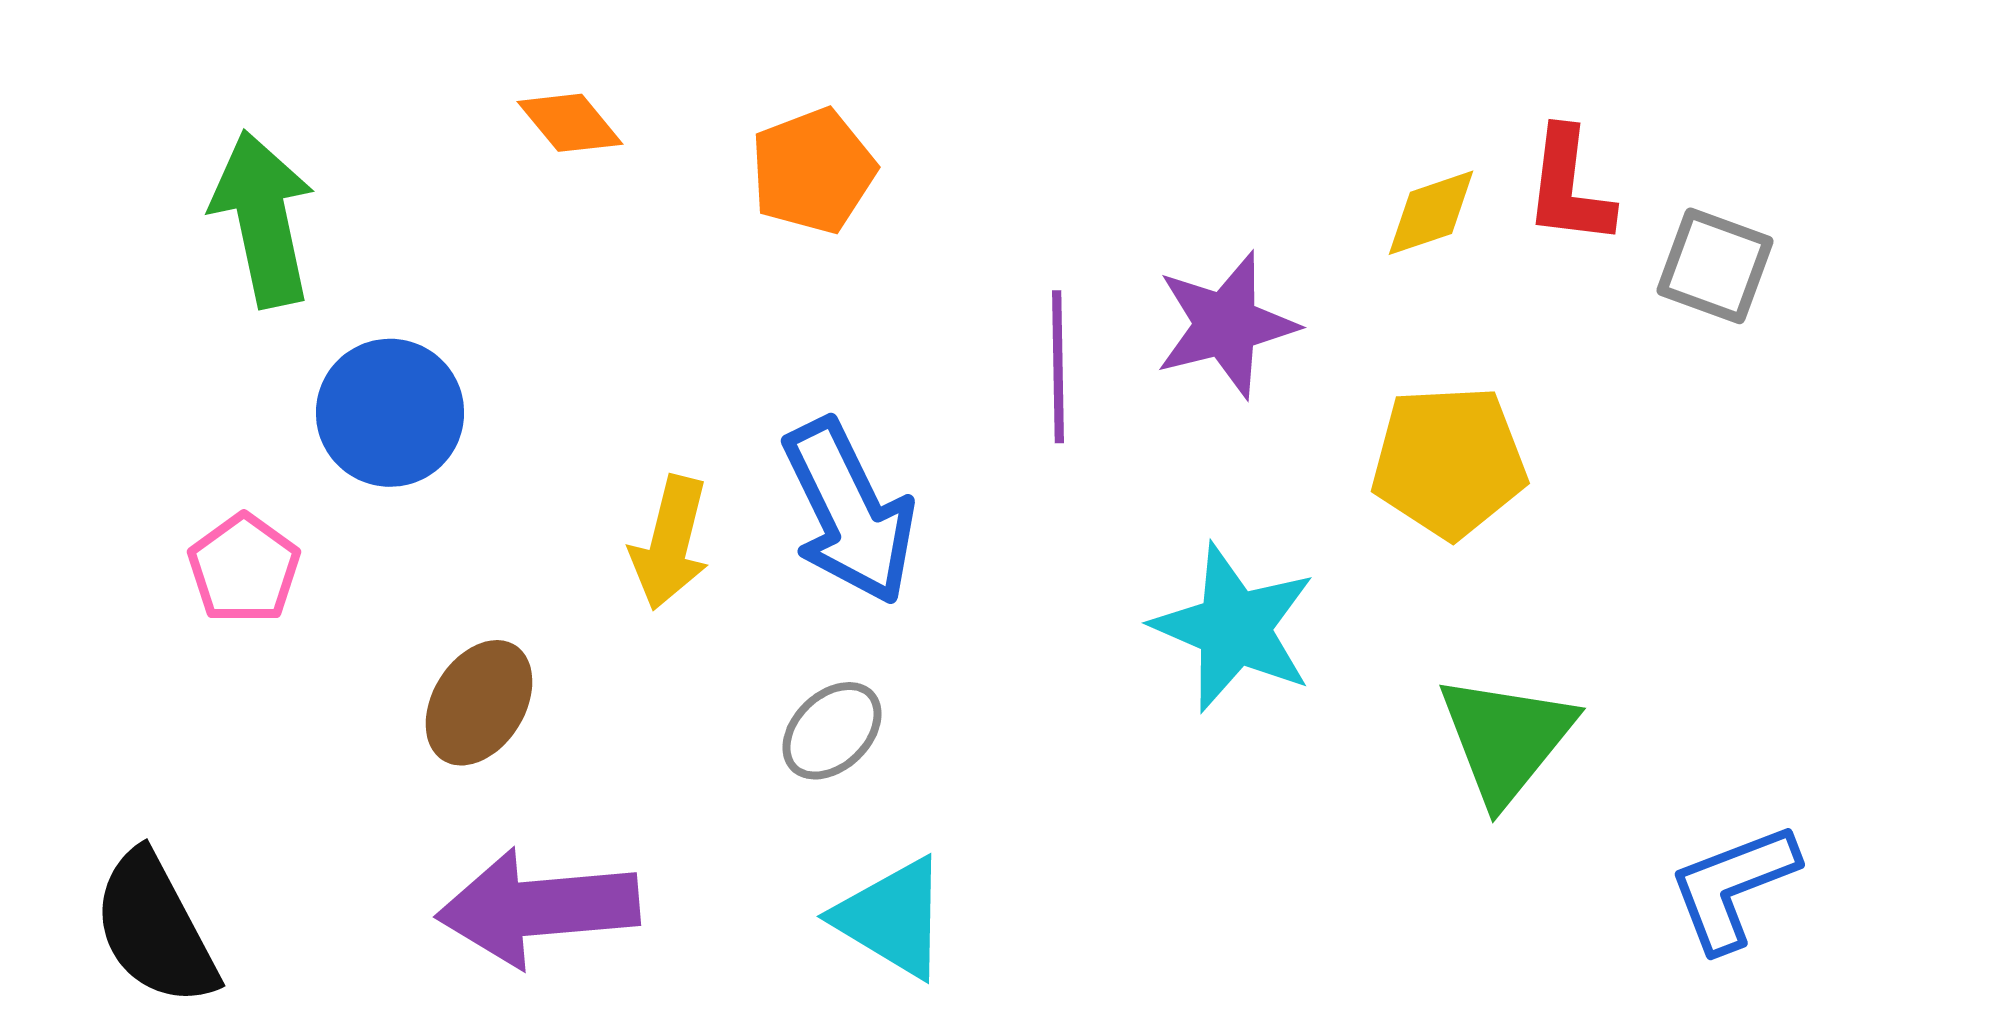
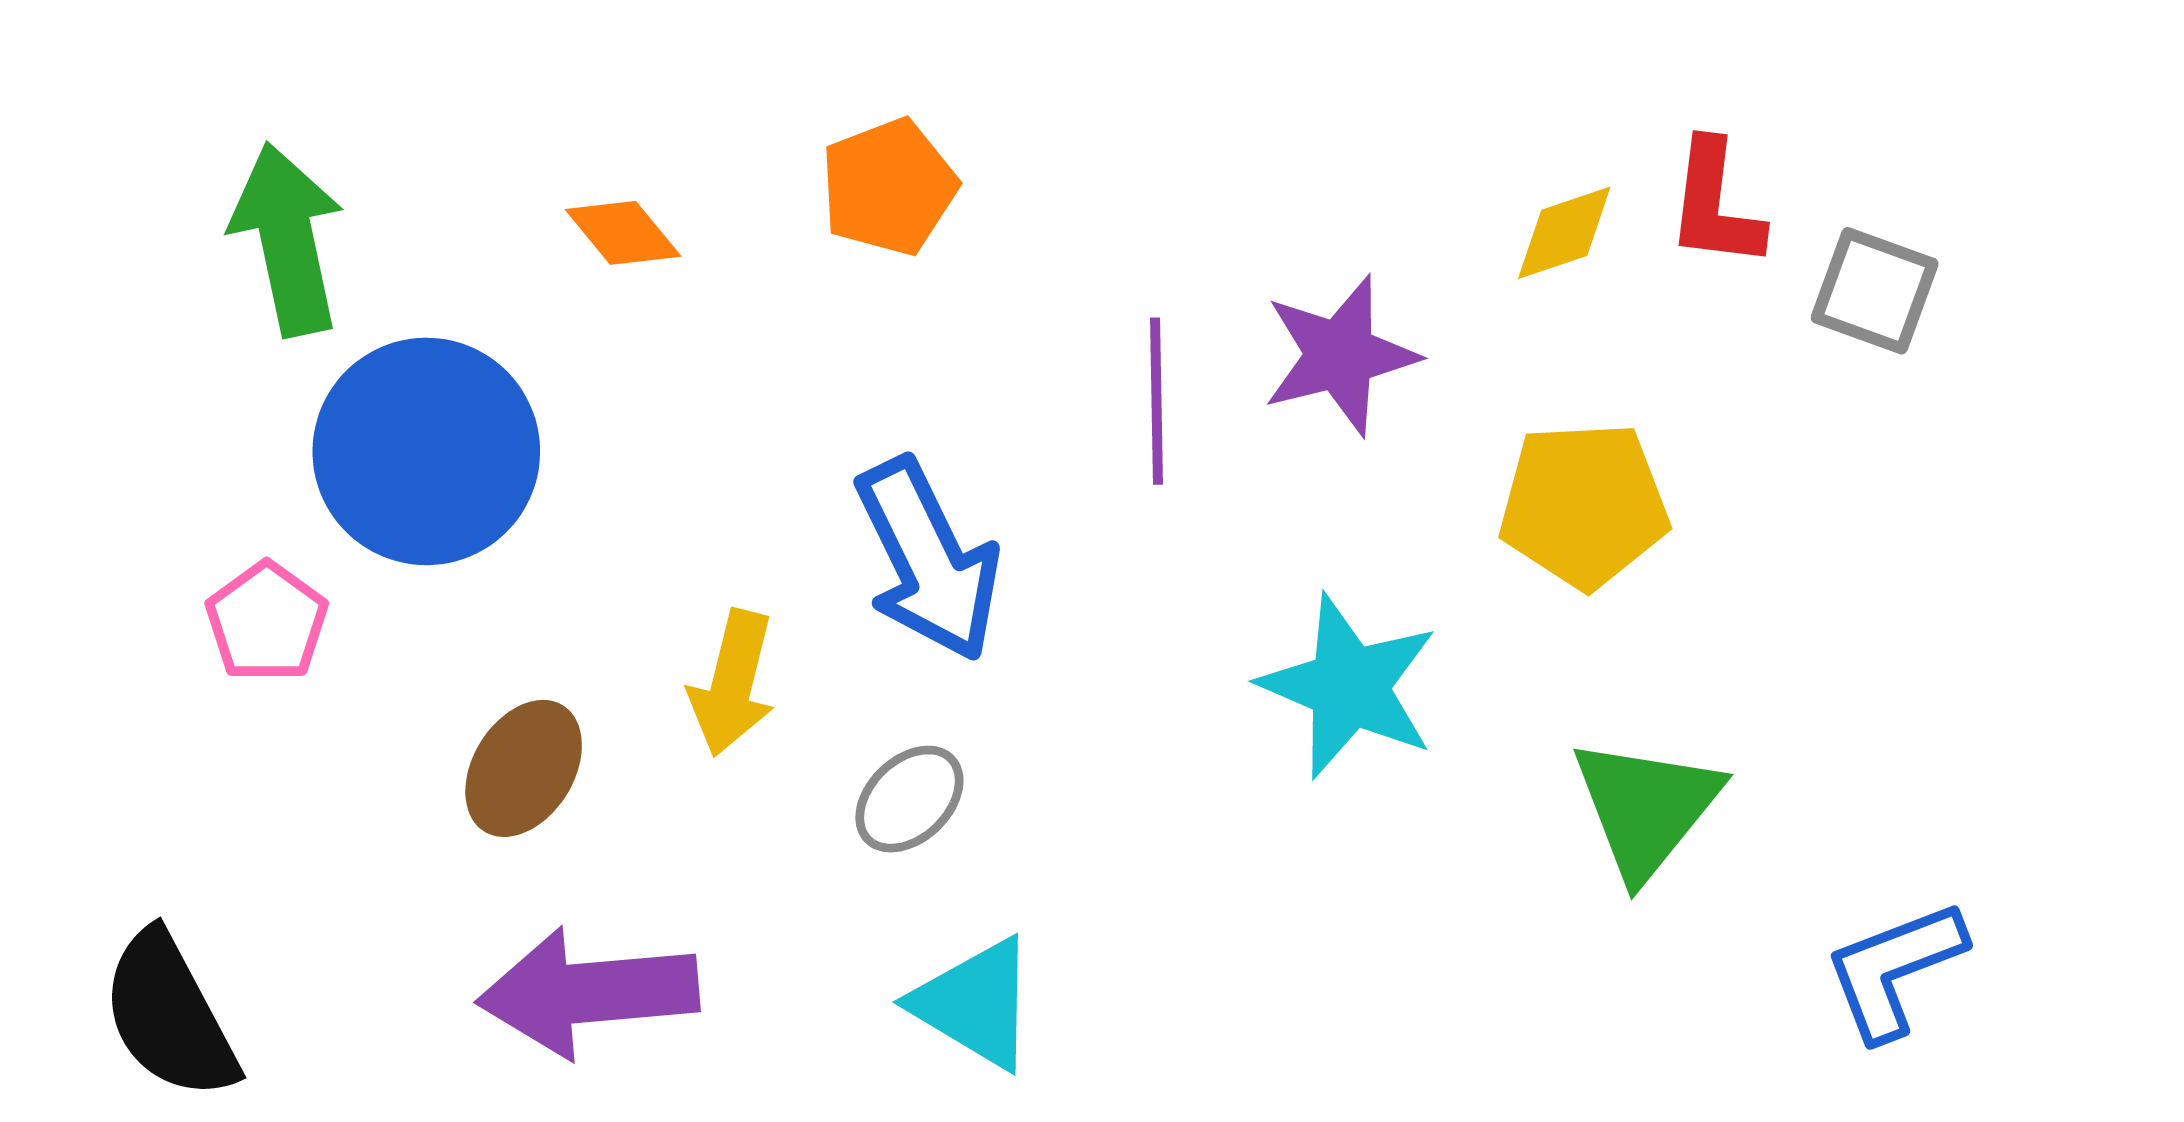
orange diamond: (570, 123) -> (623, 233), moved
blue circle: (390, 413) -> (426, 451), size x1.4
yellow arrow: (670, 543) -> (732, 683), moved

